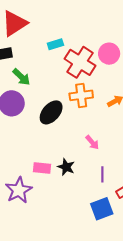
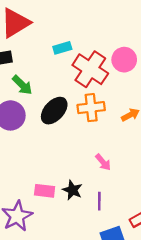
black ellipse: (51, 112) -> (54, 111), moved
purple line: (102, 174) -> (99, 201), moved

